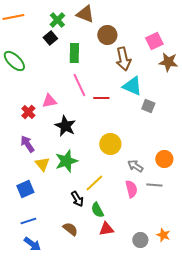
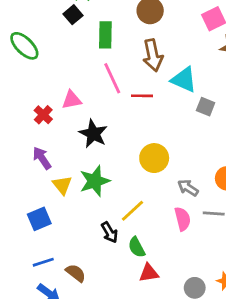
brown arrow: (123, 59) -> (153, 55), moved
brown semicircle: (70, 229) -> (76, 273), moved

